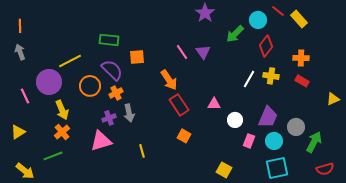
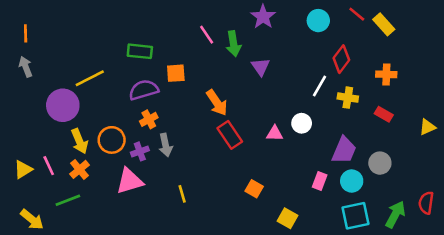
cyan circle: (258, 20) -> (318, 21), moved
green arrow: (235, 34) -> (234, 44), moved, turned -54
pink line: (182, 52) -> (207, 35), moved
purple semicircle: (112, 70) -> (144, 90), turned -60
white line: (249, 79) -> (320, 86), moved
red rectangle: (302, 81) -> (384, 114), moved
orange circle: (90, 86) -> (112, 140), moved
pink line: (25, 96) -> (49, 166), moved
white circle: (235, 120) -> (302, 123), moved
orange square: (184, 136) -> (254, 189), moved
green arrow: (314, 142) -> (395, 214), moved
red semicircle: (325, 169) -> (426, 203), moved, turned 114

